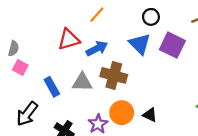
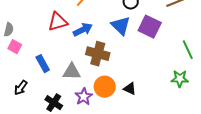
gray triangle: (82, 82) -> (72, 72), moved
black arrow: (27, 114) -> (21, 88), size x0.7

